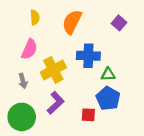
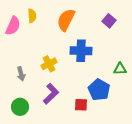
pink semicircle: (29, 49) -> (13, 26), moved
yellow cross: (53, 70) -> (49, 64), size x0.7
green triangle: (108, 74) -> (120, 69), moved
green circle: (22, 117) -> (20, 107), size x0.7

